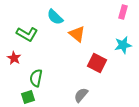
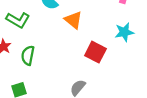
green semicircle: (36, 78) -> (28, 55), moved

